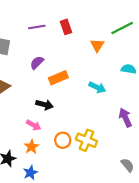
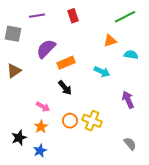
purple line: (37, 27) -> (37, 16), moved
orange triangle: (97, 45) -> (110, 41), moved, turned 40
purple semicircle: (37, 63) -> (46, 49), size x1.5
black arrow: (44, 105) -> (65, 88), moved, turned 35

